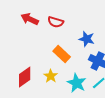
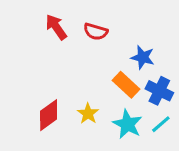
red arrow: (30, 19) -> (56, 27), turned 30
orange rectangle: (62, 54) -> (126, 85), moved

